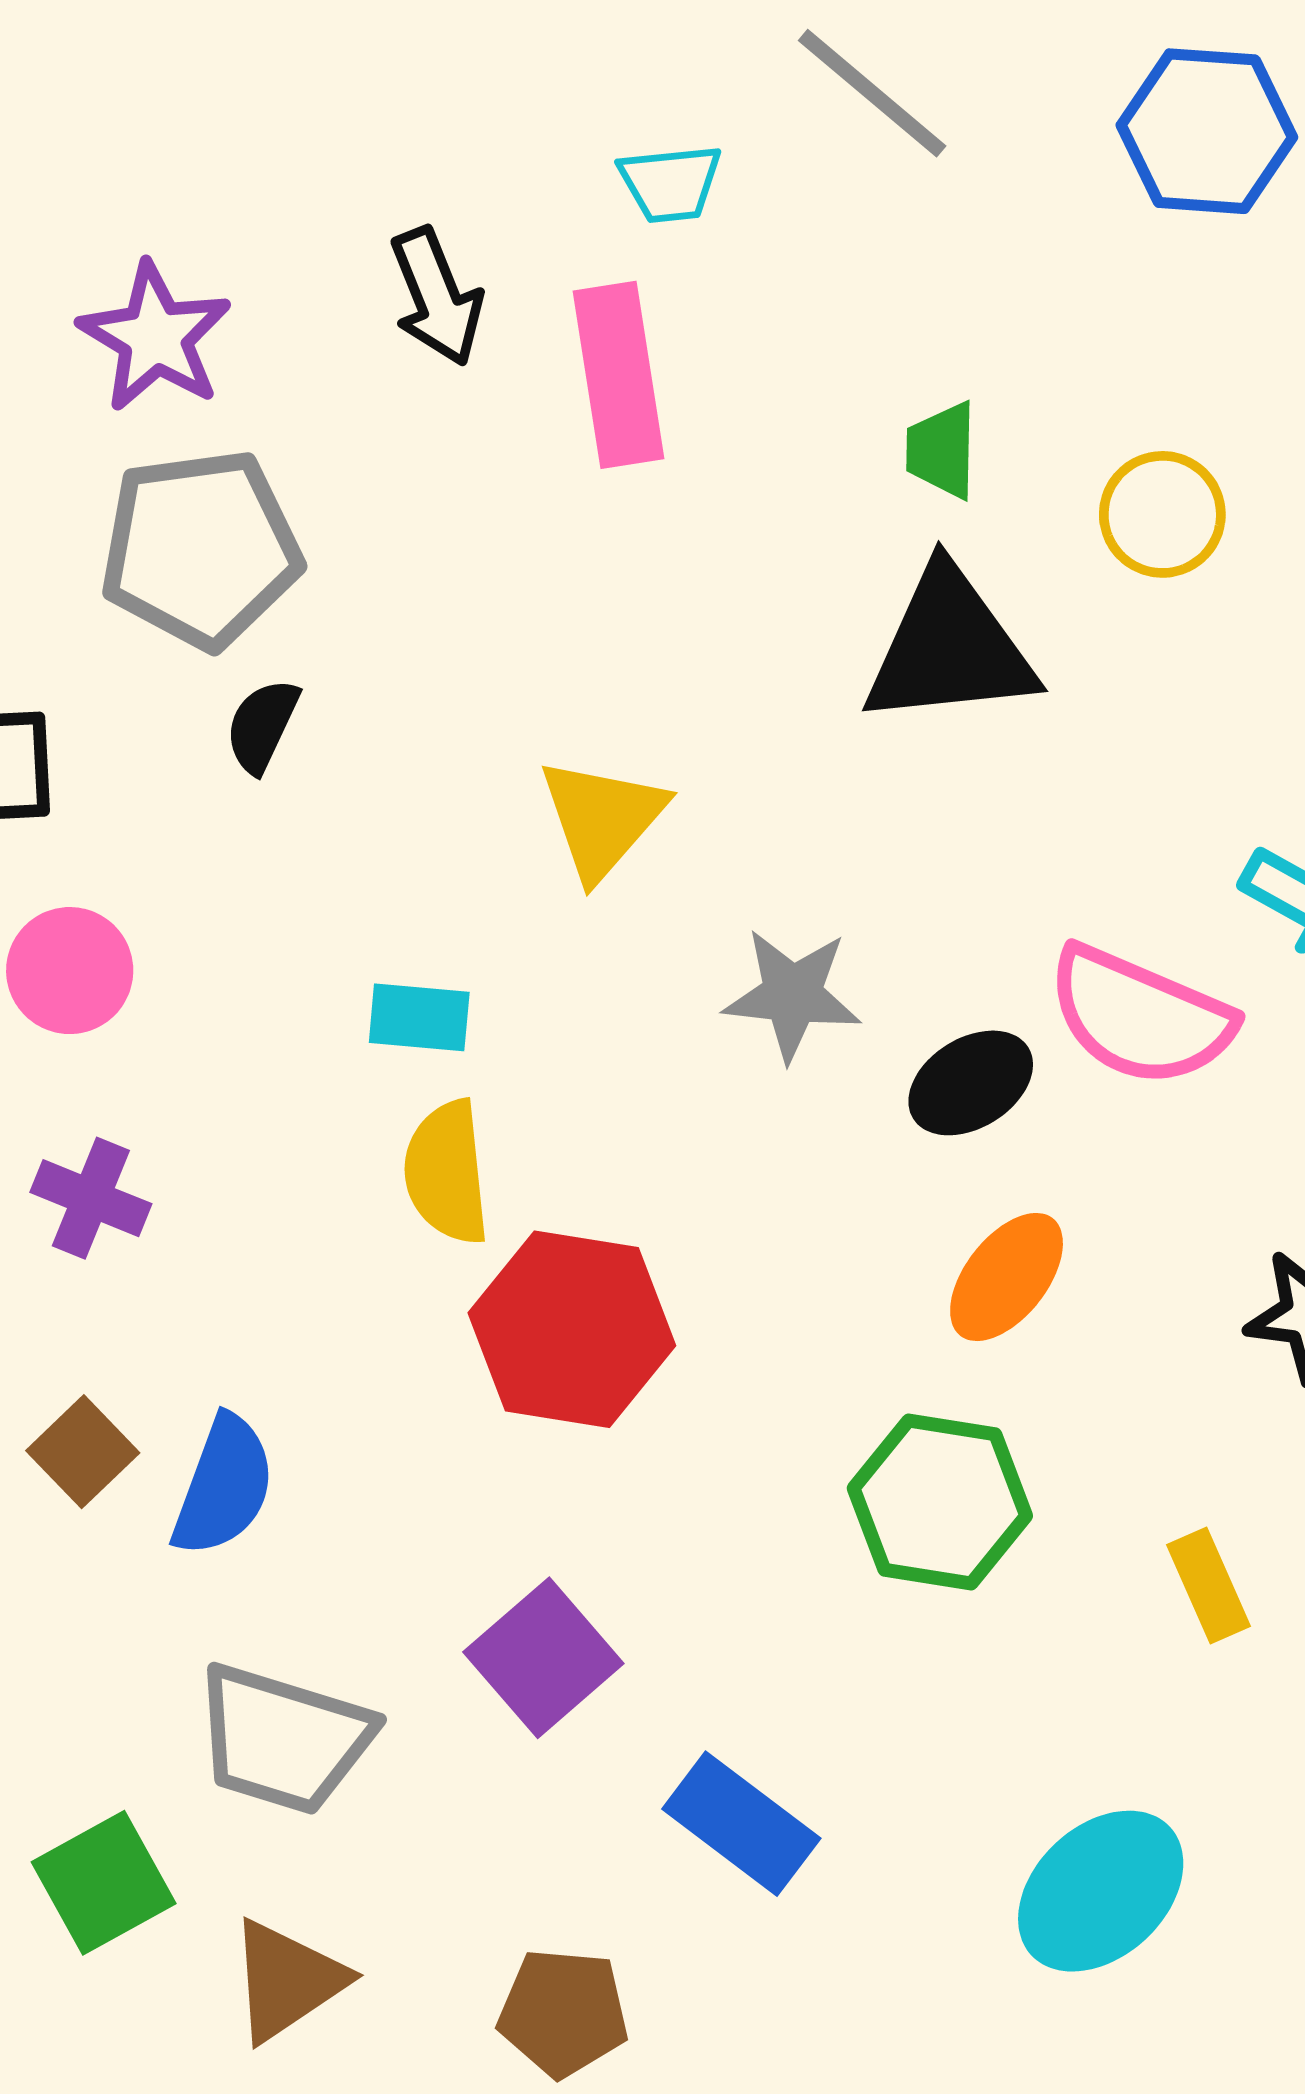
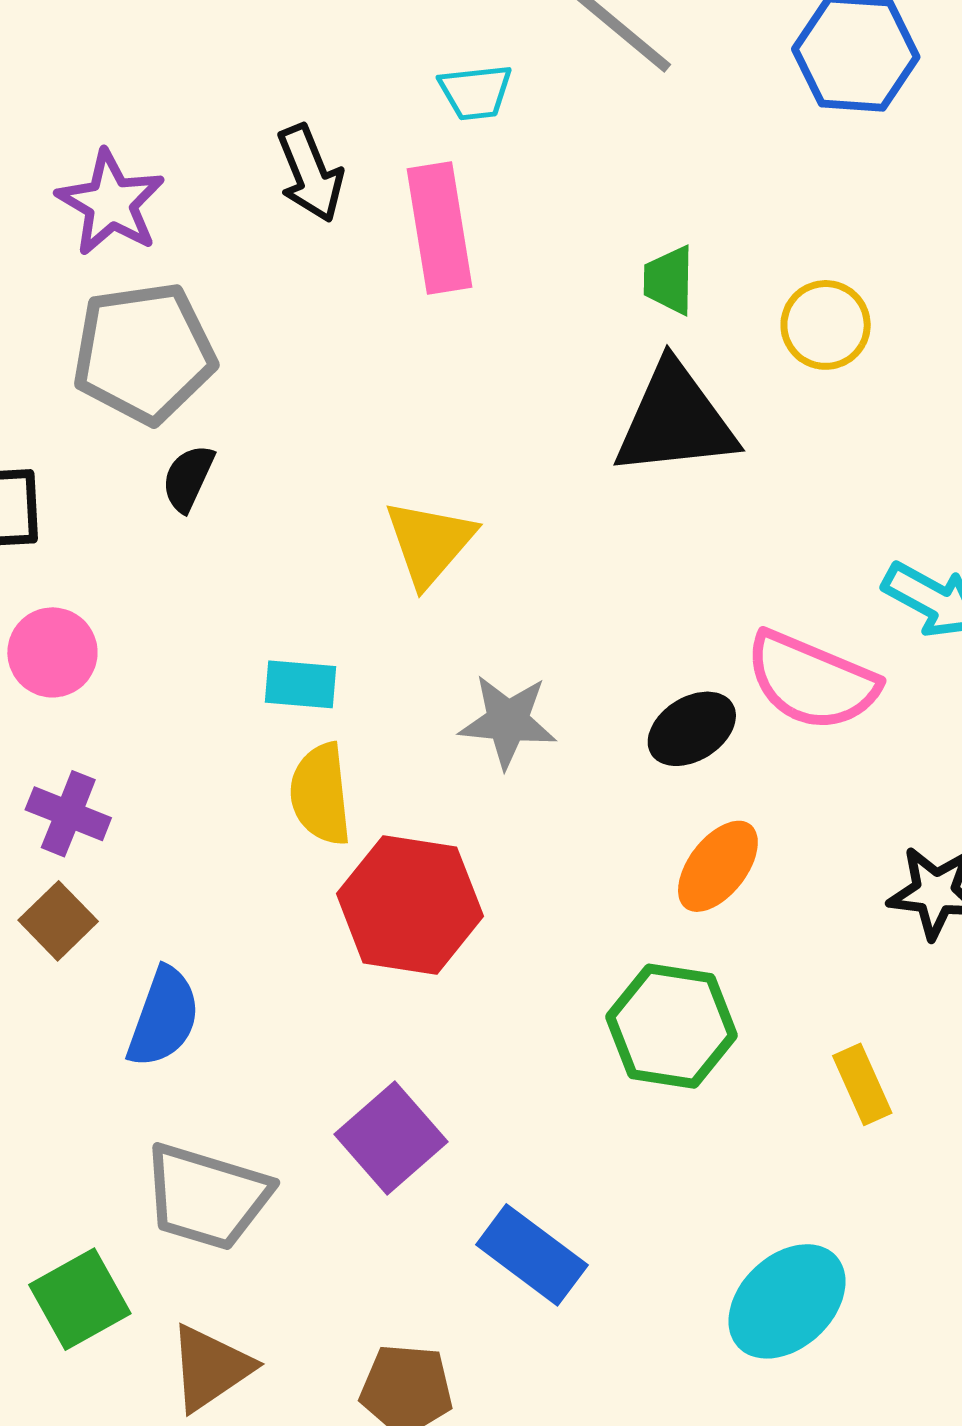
gray star: (792, 995) -> (508, 721), moved
brown square: (83, 1452) -> (58, 921), moved

